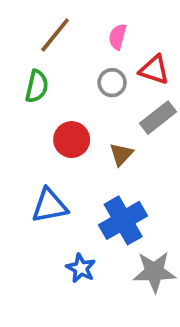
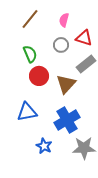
green semicircle: (37, 86) -> (30, 54), moved, turned -36
brown triangle: (121, 154) -> (66, 84), size x1.5

